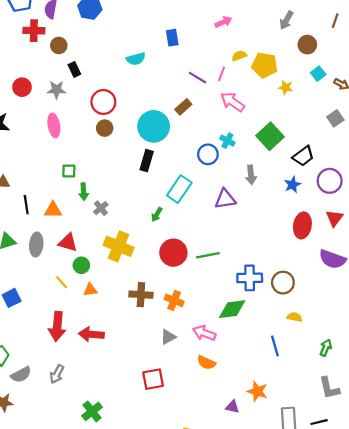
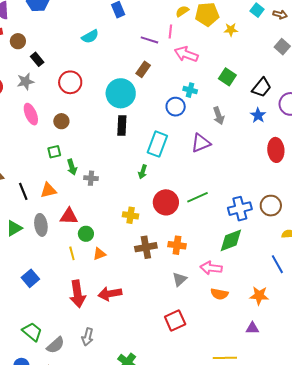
brown circle: (105, 128) -> (61, 121), moved
green square: (270, 136) -> (227, 77), size x0.7
gray cross: (101, 208) -> (91, 178), turned -32
yellow cross: (119, 246) -> (131, 215), moved, size x0.6
yellow line: (62, 282) -> (72, 253), turned 40
orange star: (257, 391) -> (259, 296), moved

